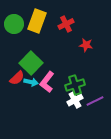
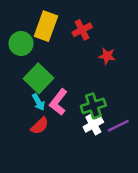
green circle: (14, 24) -> (21, 44), moved
red semicircle: (17, 78) -> (40, 126), moved
cyan arrow: (31, 82) -> (38, 102), turned 48

